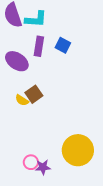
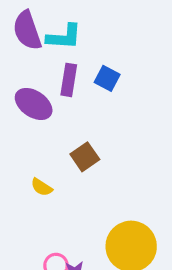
brown square: (34, 94) -> (85, 157), moved
yellow semicircle: (22, 100) -> (42, 187), moved

